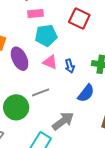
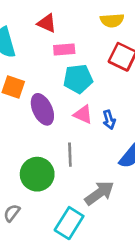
gray line: (41, 92) -> (70, 155), turned -72

